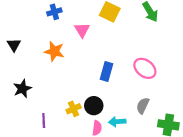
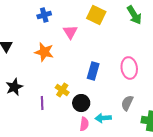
pink ellipse: (145, 68) -> (129, 68), turned 45
yellow cross: (74, 109) -> (62, 90), moved, turned -32
purple line: (44, 121) -> (42, 103), moved

